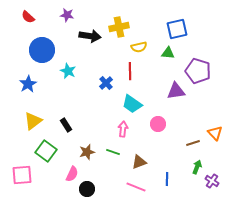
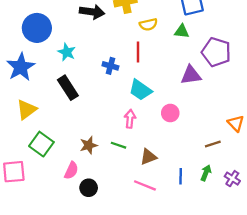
blue cross: (106, 83) -> (110, 66), turned -32
blue star: (28, 84) -> (21, 67), size x1.4
black rectangle: (66, 125) -> (68, 88), moved, size x1.5
brown line: (193, 143) -> (213, 144), moved
green arrow: (197, 167) -> (206, 173), moved

